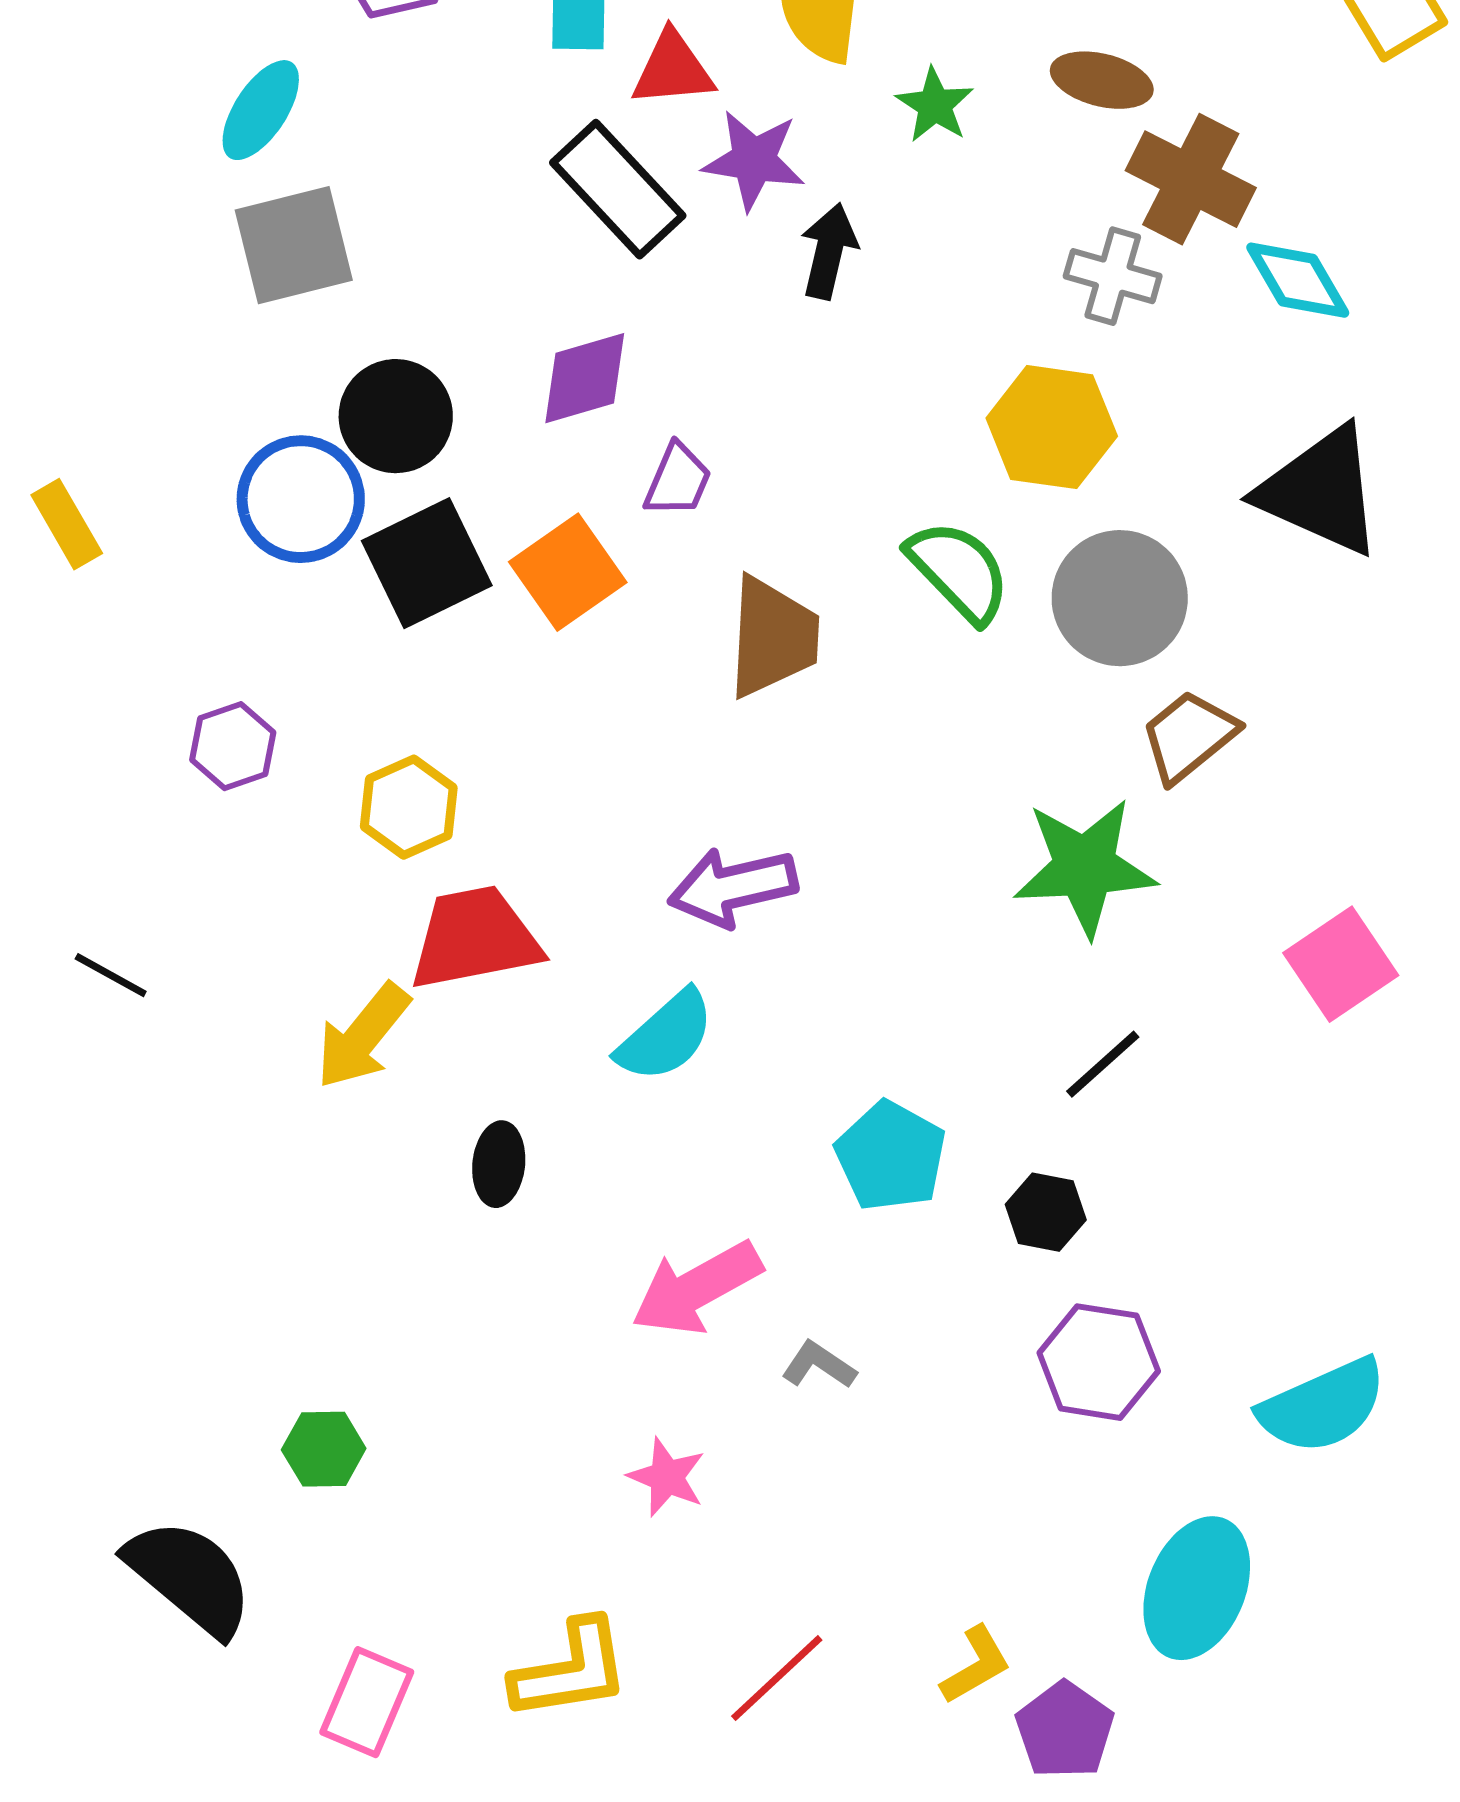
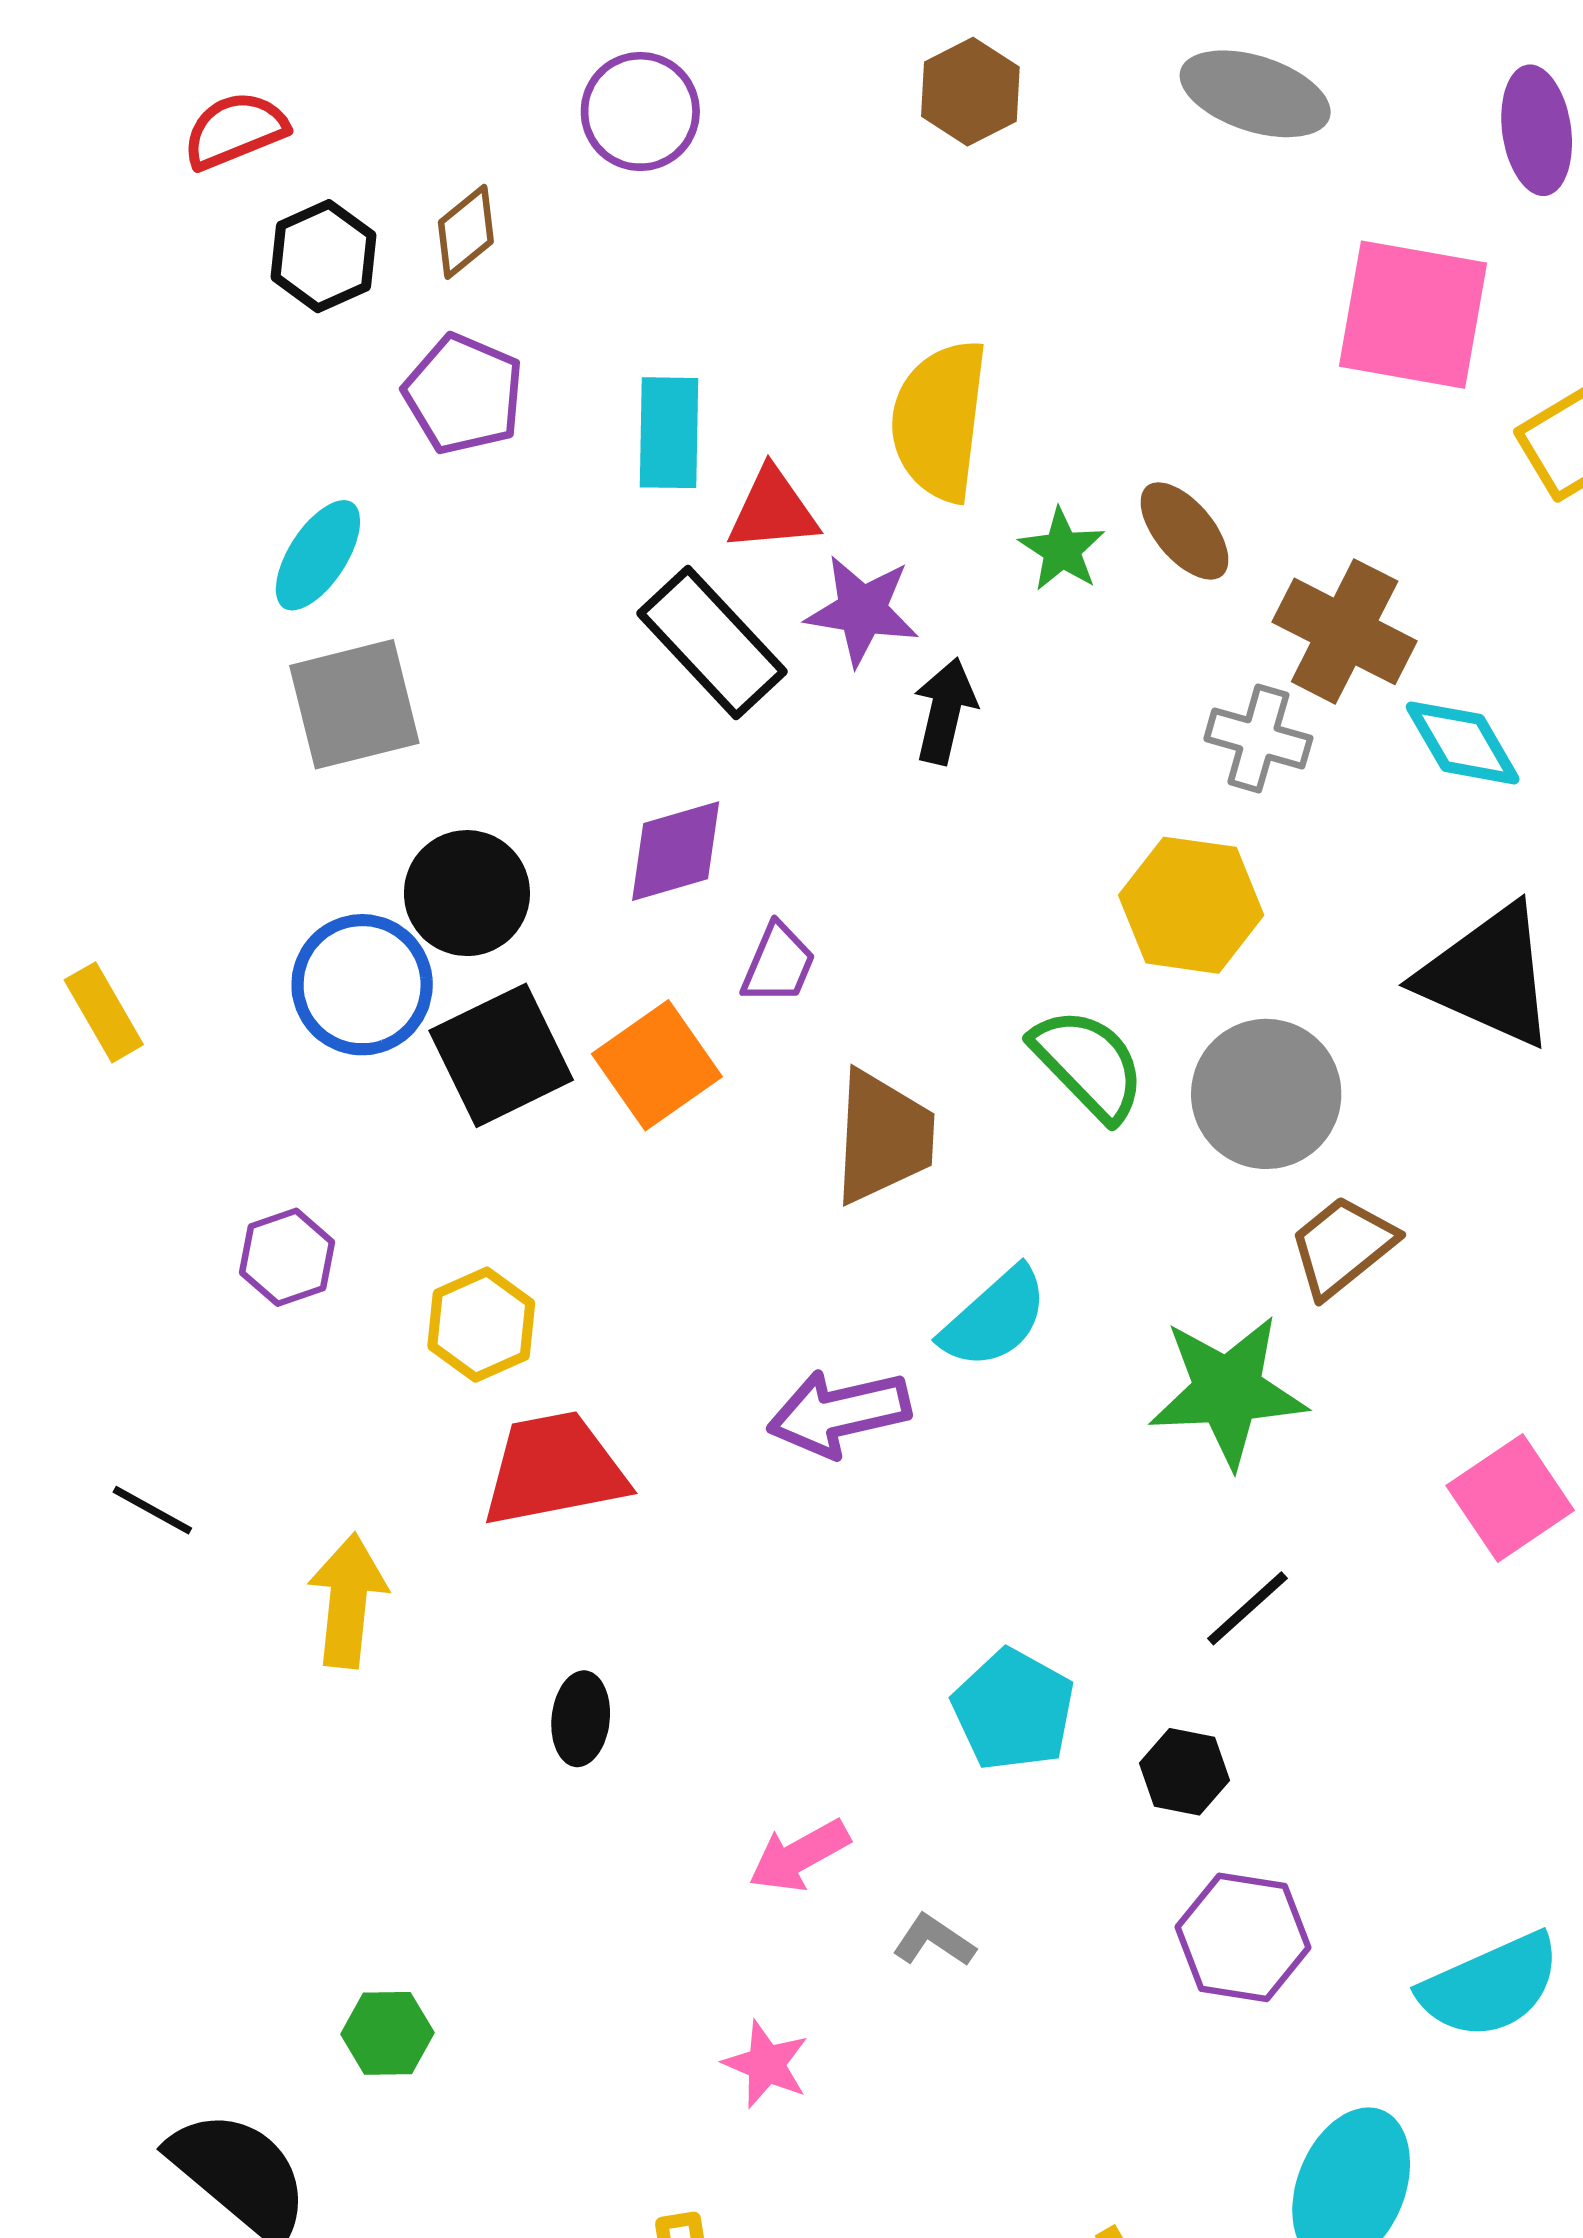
brown ellipse: (1102, 80) -> (1184, 531), moved, turned 36
yellow arrow: (363, 1036) -> (348, 1601), moved, turned 147
cyan semicircle: (666, 1036) -> (995, 1318), moved
pink arrow: (697, 1288) -> (799, 1856), size x0.7

